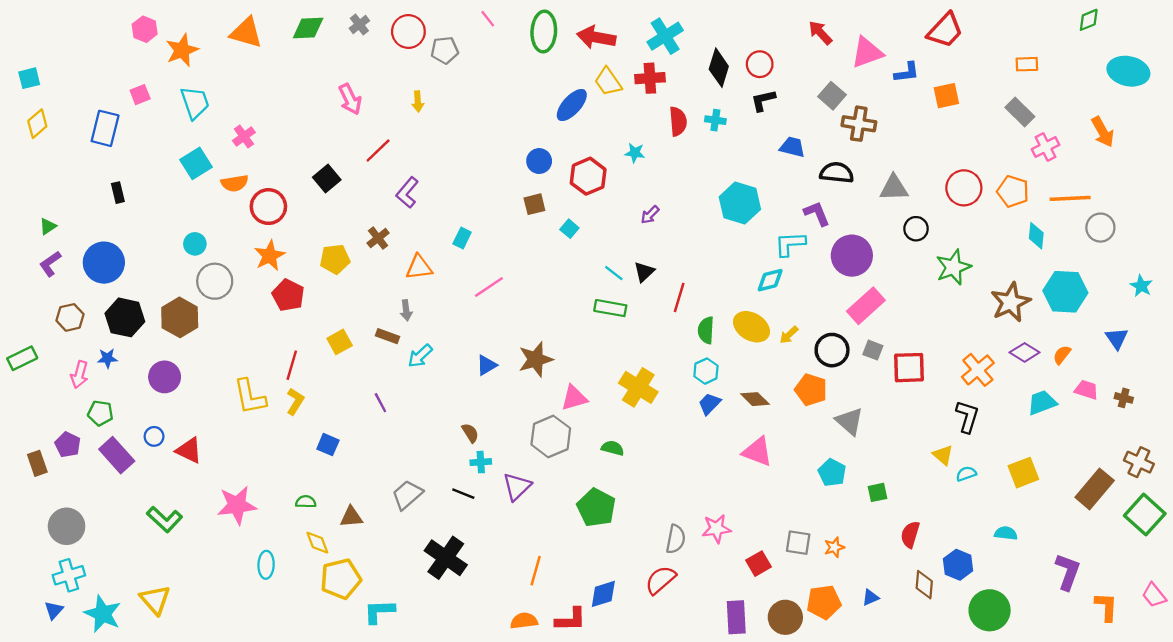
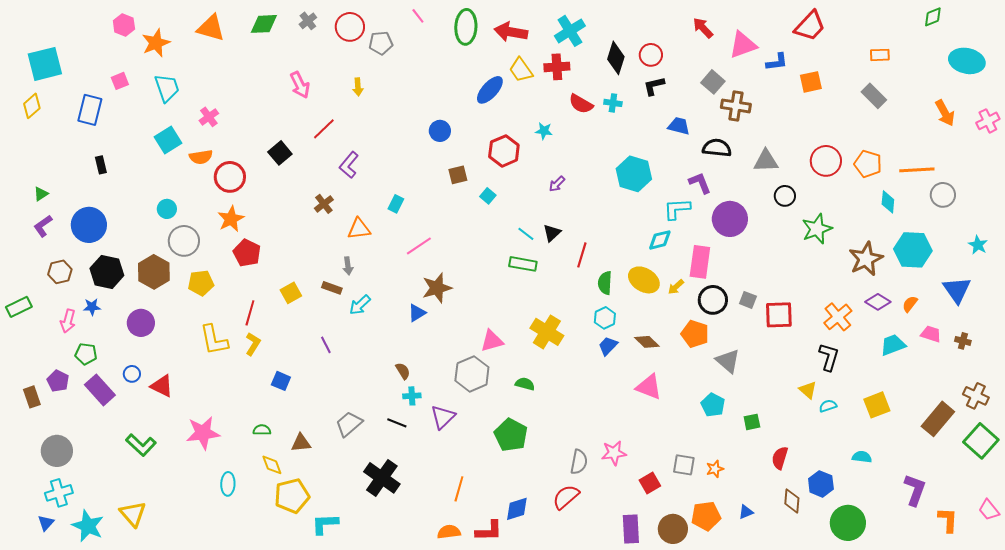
cyan square: (29, 78) -> (45, 64), moved, size x1.8
red semicircle: (678, 121) -> (581, 104), turned 125
pink cross: (1046, 147) -> (988, 121), moved
blue circle: (539, 161) -> (440, 131), moved
yellow pentagon: (335, 259) -> (201, 283), moved
pink rectangle: (866, 306) -> (700, 262), moved, turned -40
blue triangle: (1117, 338) -> (957, 290), size x1.4
brown star: (536, 359) -> (437, 288), moved

